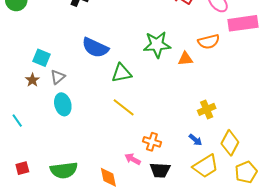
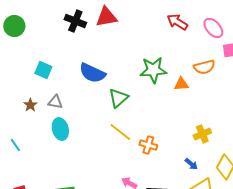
cyan square: (42, 58) -> (43, 70), moved
green triangle: (122, 73) -> (118, 98), turned -30
gray triangle: (58, 77) -> (55, 102), turned 49
orange cross: (152, 142) -> (148, 145), moved

